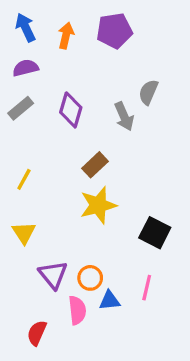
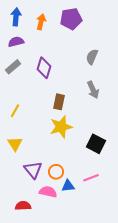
blue arrow: (26, 27) -> (16, 17), turned 30
gray arrow: (124, 116) -> (93, 90), moved
brown rectangle: (95, 165) -> (59, 102), turned -35
pink line: (147, 288) -> (91, 178), turned 56
pink semicircle: (77, 310) -> (48, 192), turned -72
red semicircle: (37, 333) -> (23, 206), turned 63

